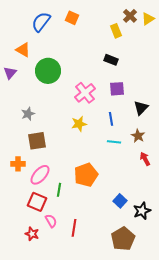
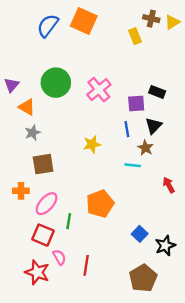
brown cross: (130, 16) -> (151, 19), turned -32
orange square: (72, 18) -> (84, 21), size x1.6
orange triangle: (23, 50) -> (27, 107), moved
black rectangle: (111, 60) -> (157, 92), moved
pink cross: (85, 93) -> (99, 90), moved
black triangle: (141, 108) -> (154, 126), moved
blue line: (111, 119) -> (127, 129), moved
brown star: (138, 136) -> (145, 148), moved
red star: (32, 234) -> (37, 272), size x1.5

